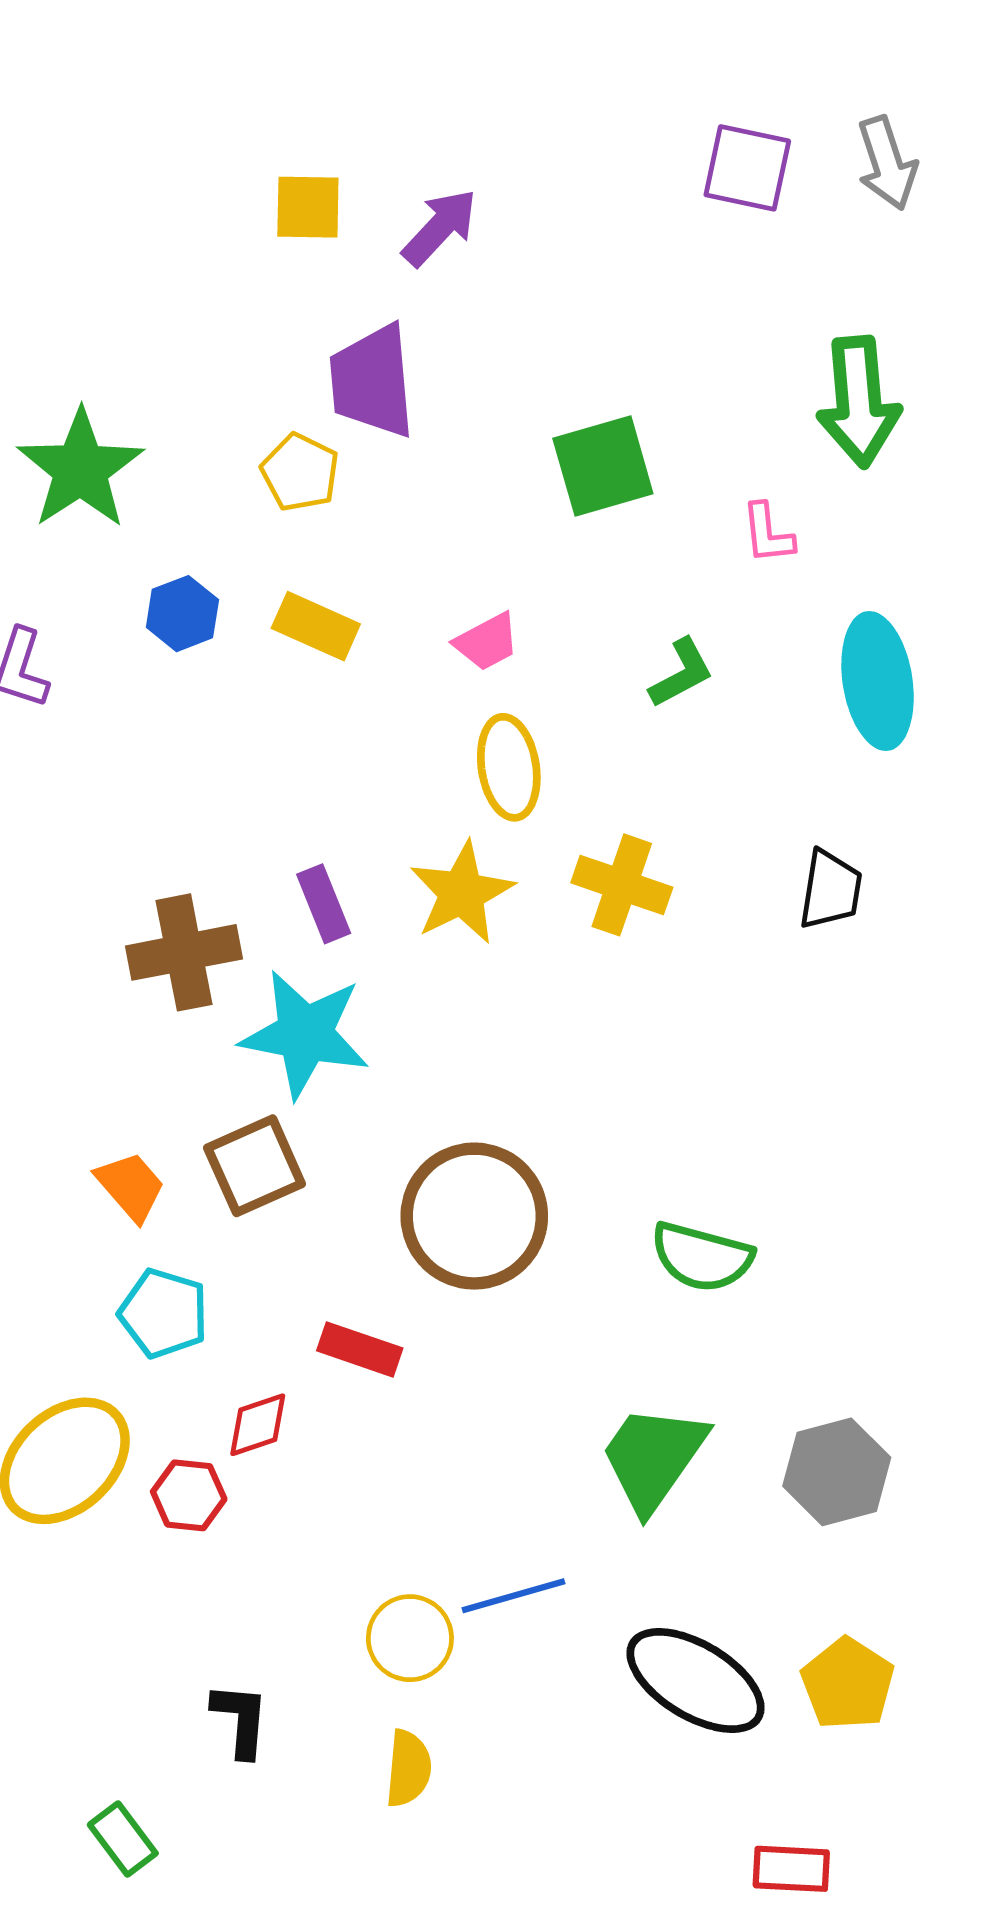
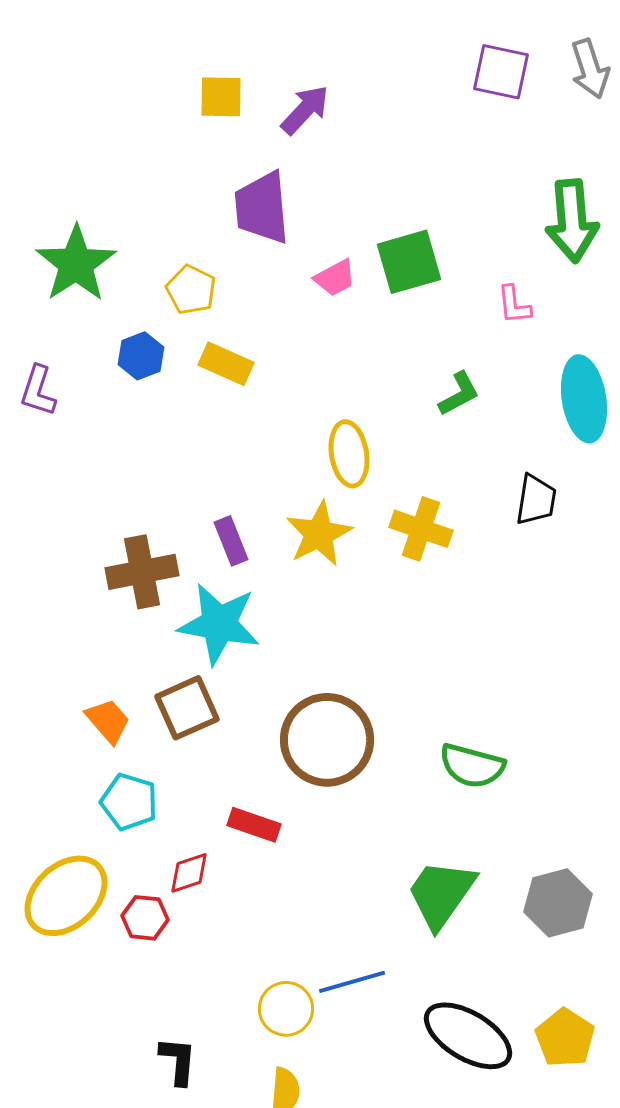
yellow pentagon: (300, 472) -> (191, 290), moved
pink trapezoid: (487, 642) -> (335, 278), moved
black trapezoid: (830, 890) -> (536, 500), moved

